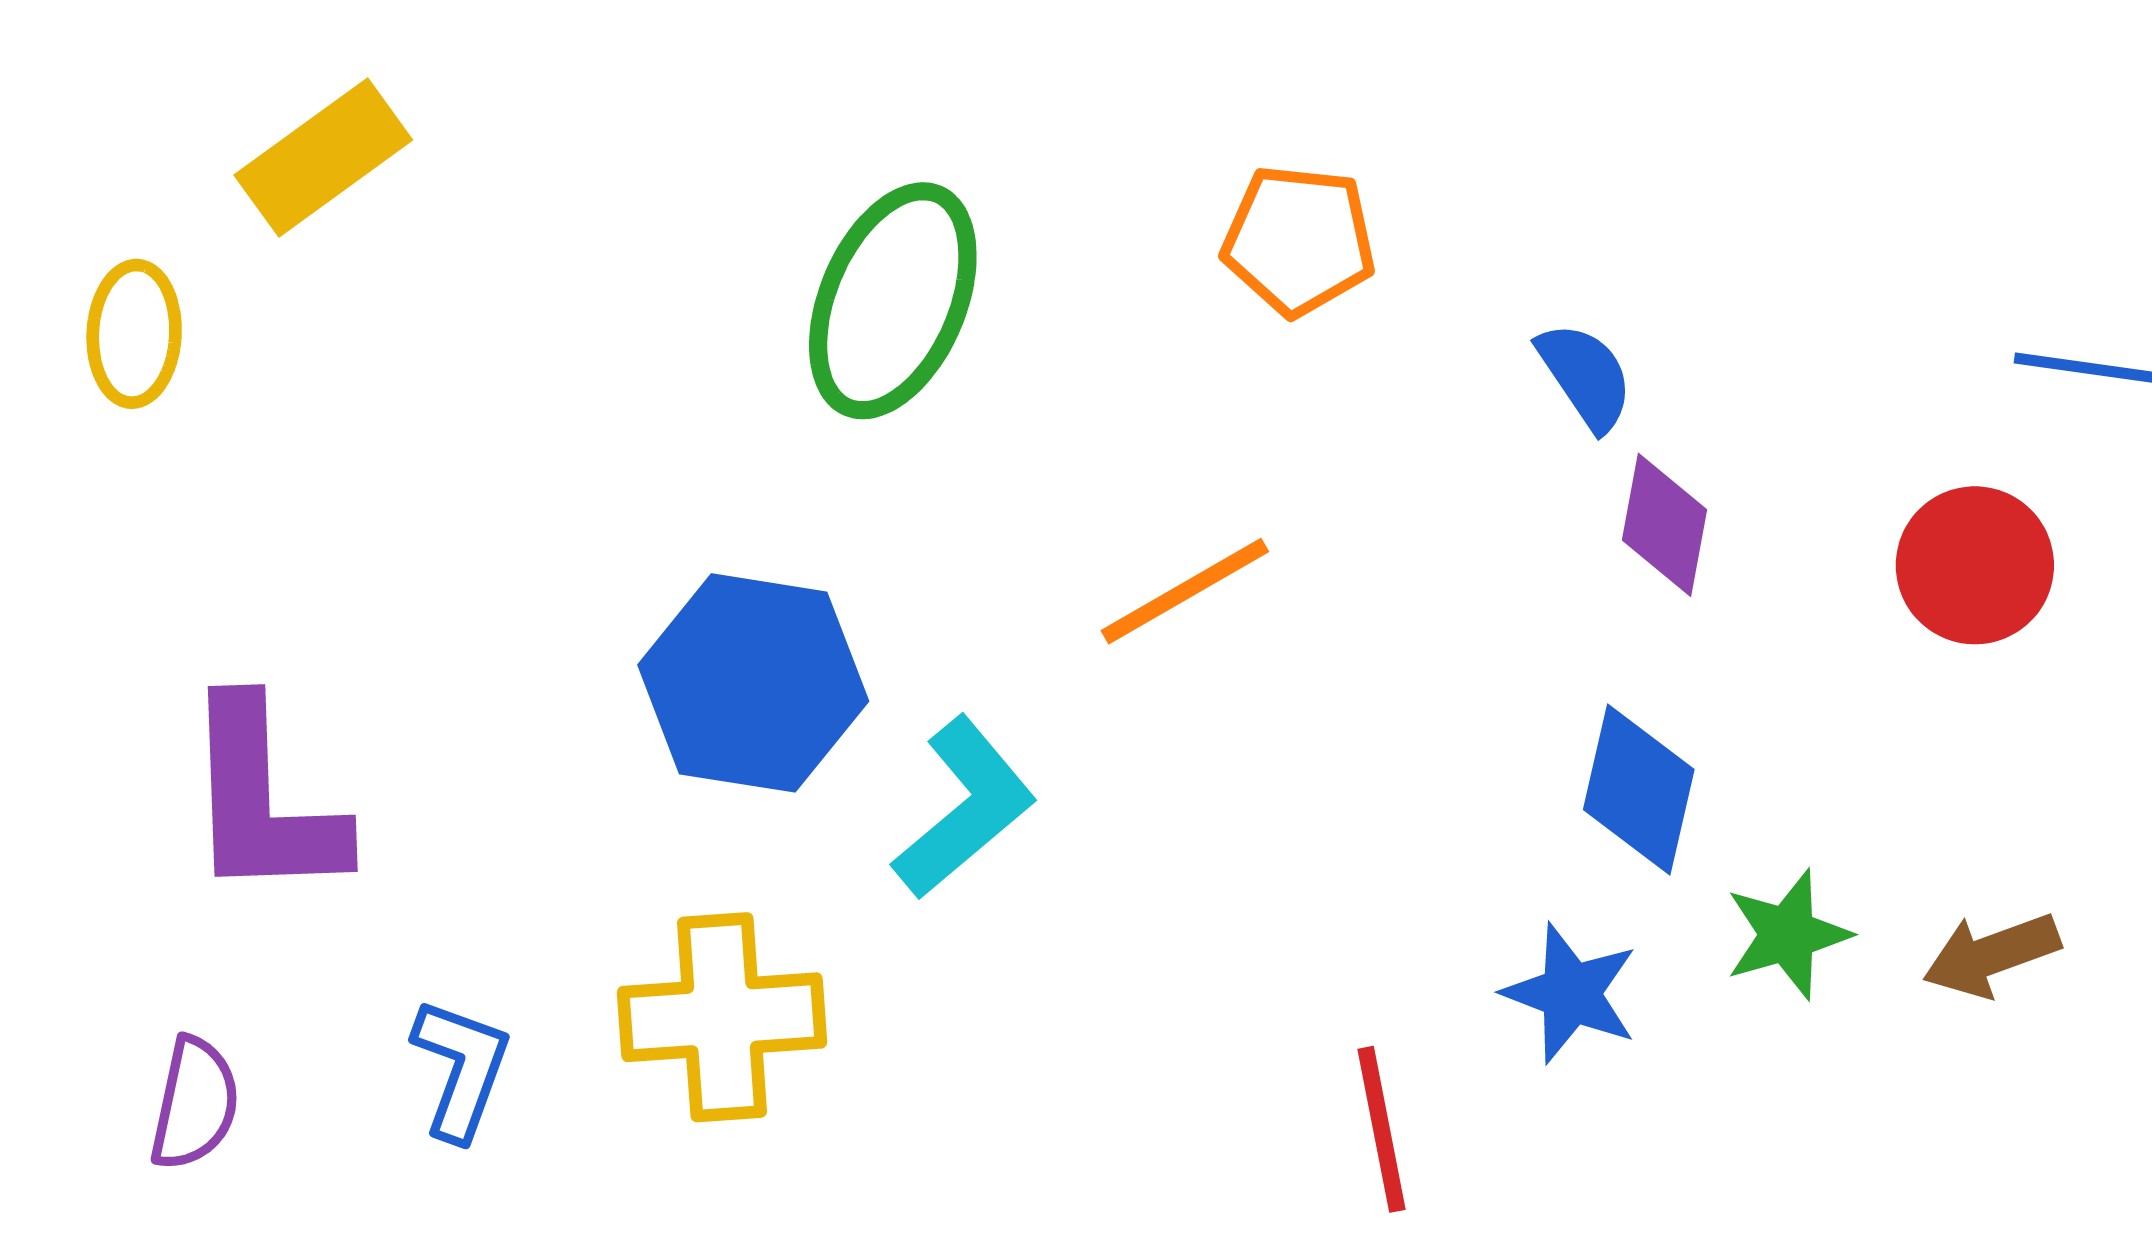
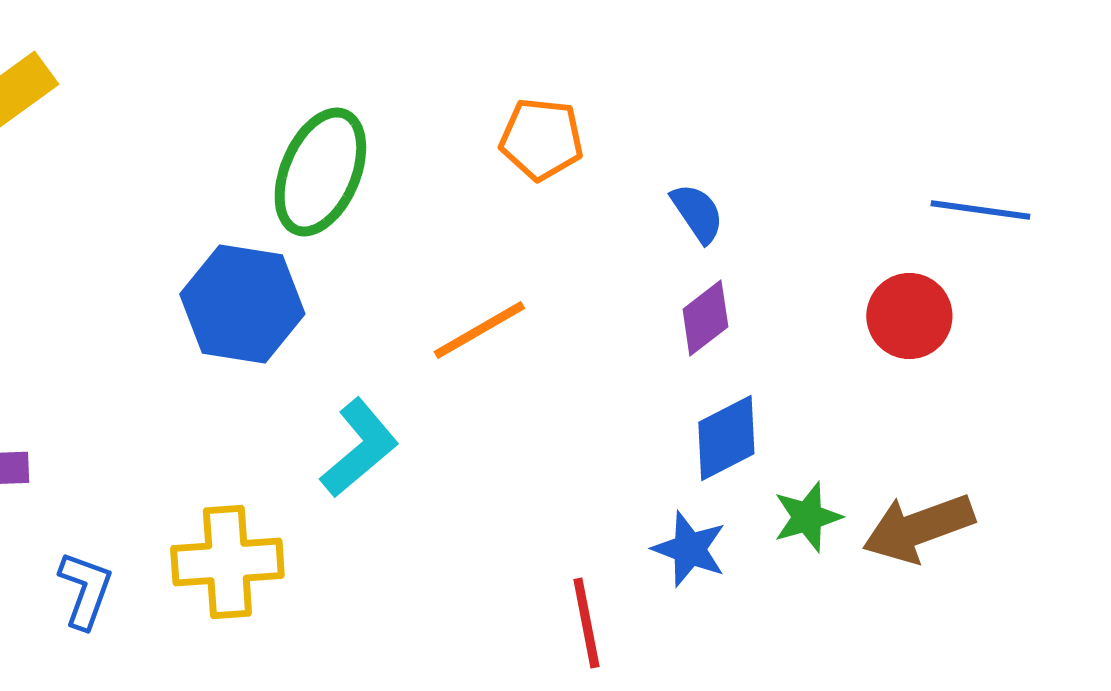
purple diamond: (1664, 525) -> (705, 318), moved, turned 42
blue hexagon: (753, 683) -> (242, 304), moved
blue diamond: (1639, 789) -> (726, 438), turned 50
brown arrow: (1991, 955) -> (918, 528), size x1.5

